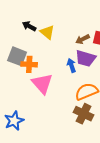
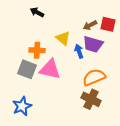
yellow triangle: (47, 32) -> (63, 38), moved
gray square: (17, 56) -> (27, 69), moved
pink triangle: (42, 84) -> (50, 69), turned -35

